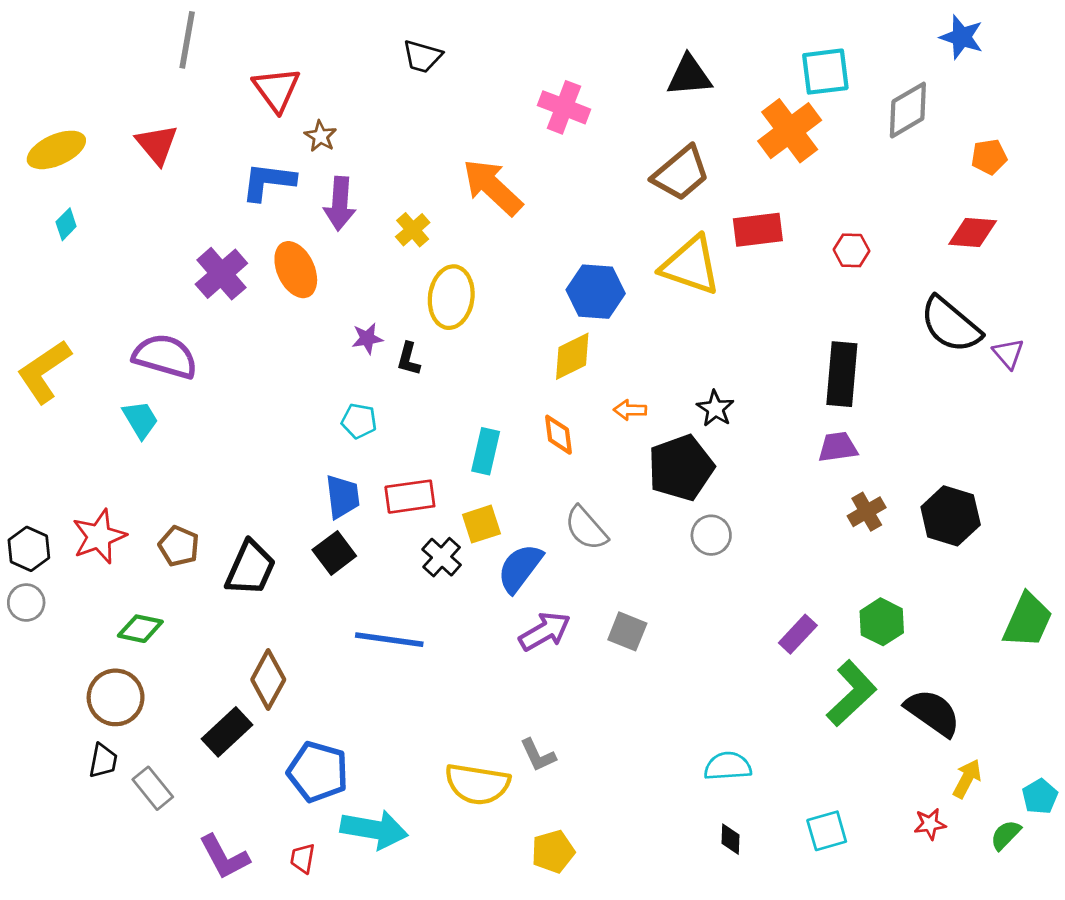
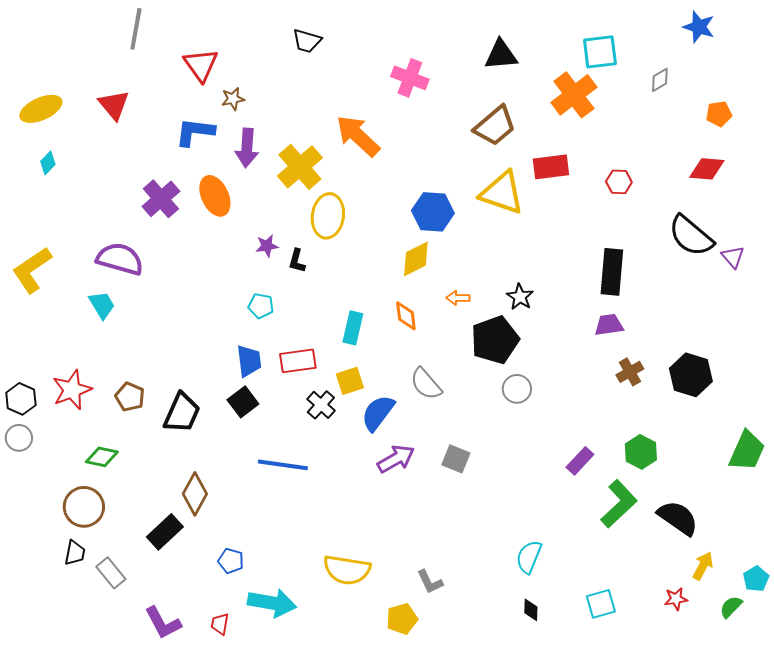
gray diamond: (908, 110) -> (660, 80), size x0.6
brown star: (321, 136) -> (233, 99), turned 30
yellow cross: (413, 230) -> (300, 167), size x1.8
gray L-shape: (538, 755) -> (430, 582), moved
cyan semicircle: (728, 766) -> (529, 557), turned -64
blue pentagon: (318, 772) -> (231, 561), size x0.6

